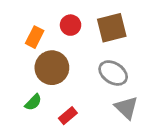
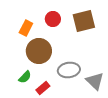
gray ellipse: (113, 73) -> (69, 70), moved, turned -40
red rectangle: (68, 116) -> (43, 88), moved

